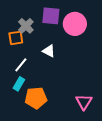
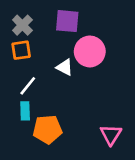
pink circle: (75, 24) -> (90, 51), moved
gray cross: (26, 26) -> (22, 25), moved
cyan rectangle: (19, 84) -> (25, 111), turned -32

